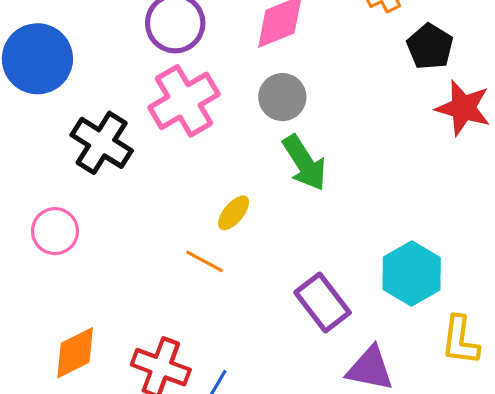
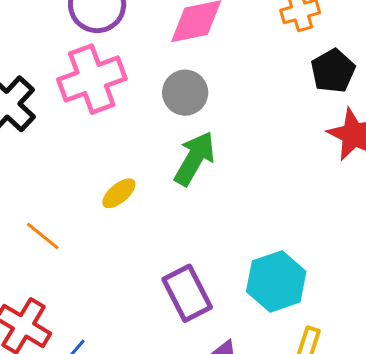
green arrow: (305, 163) -> (195, 158), turned -128
orange line: (204, 261) -> (43, 236), moved

